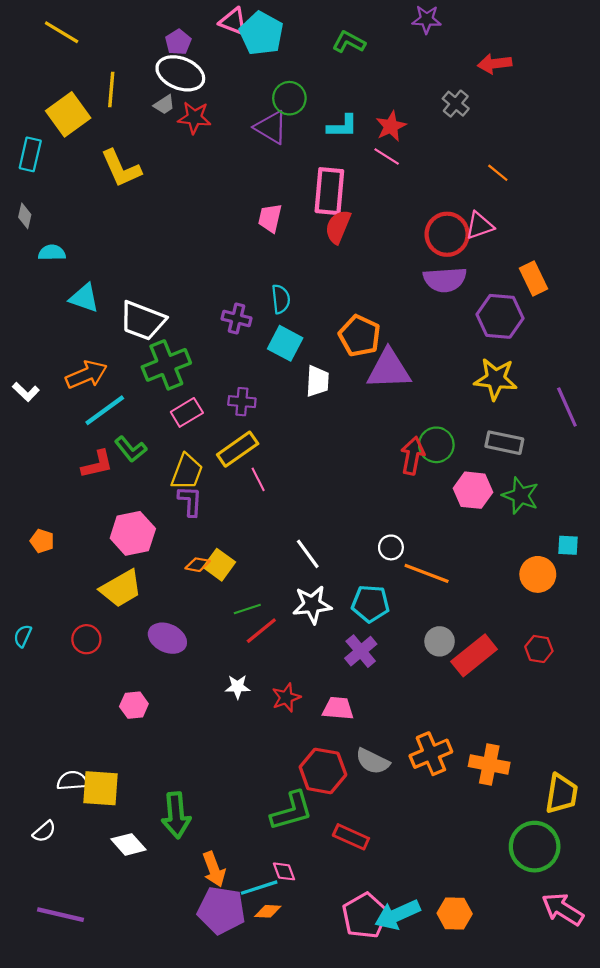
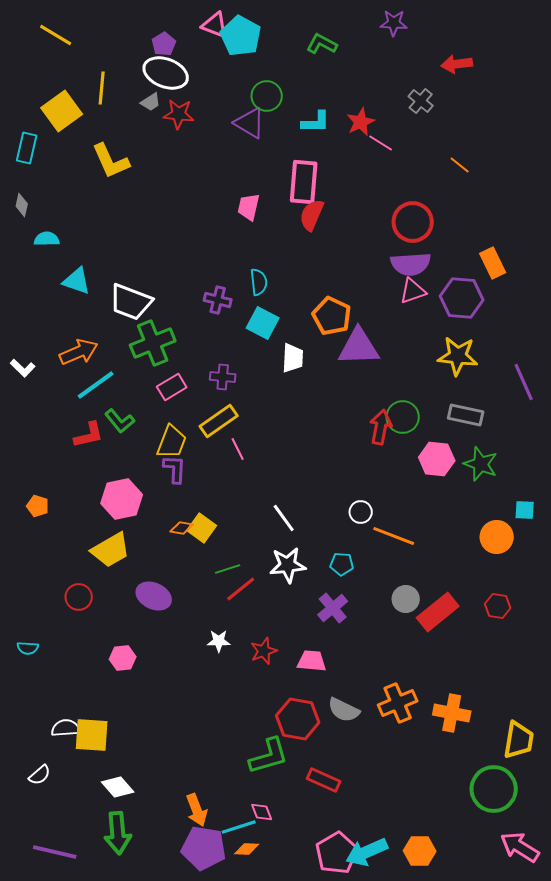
pink line: (387, 156) -> (381, 143), moved
pink triangle: (479, 226) -> (413, 291), moved
cyan pentagon: (370, 604) -> (342, 564), size x0.7
cyan semicircle: (23, 636) -> (28, 648), moved, turned -110
green arrow: (176, 815) -> (118, 833), moved

